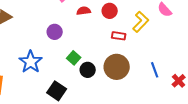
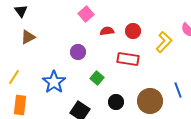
red rectangle: (119, 36) -> (128, 59), moved, size x1.5
brown circle: (117, 67) -> (150, 101), moved
black circle: (88, 70) -> (116, 102), moved

